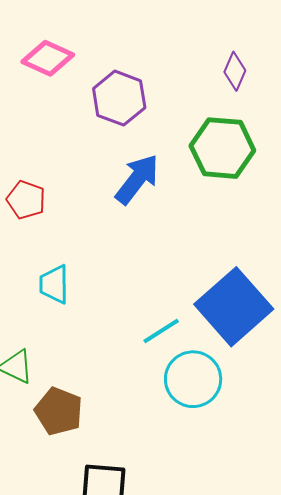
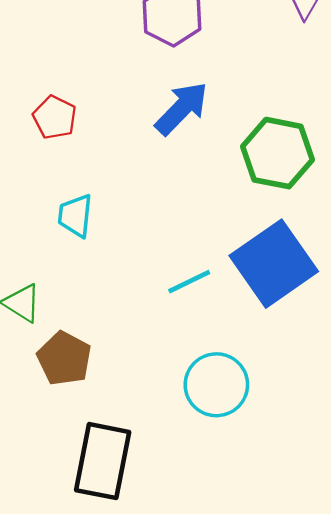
green hexagon: (222, 148) -> (278, 153), moved
cyan circle: (193, 379) -> (216, 385), moved

